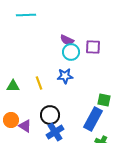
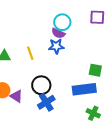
purple semicircle: (67, 40) -> (58, 33), moved
purple square: (93, 47) -> (97, 17), moved
blue rectangle: (93, 119) -> (84, 89), turned 55

